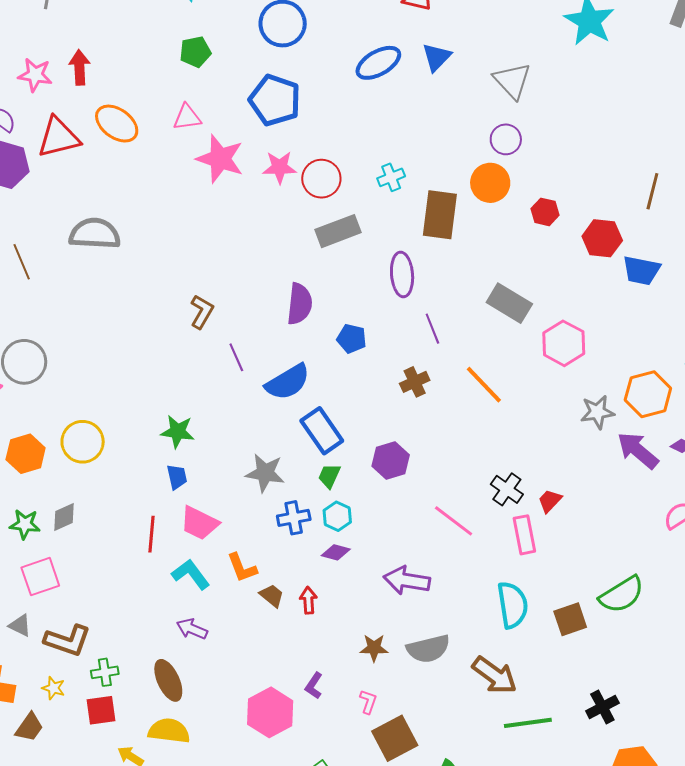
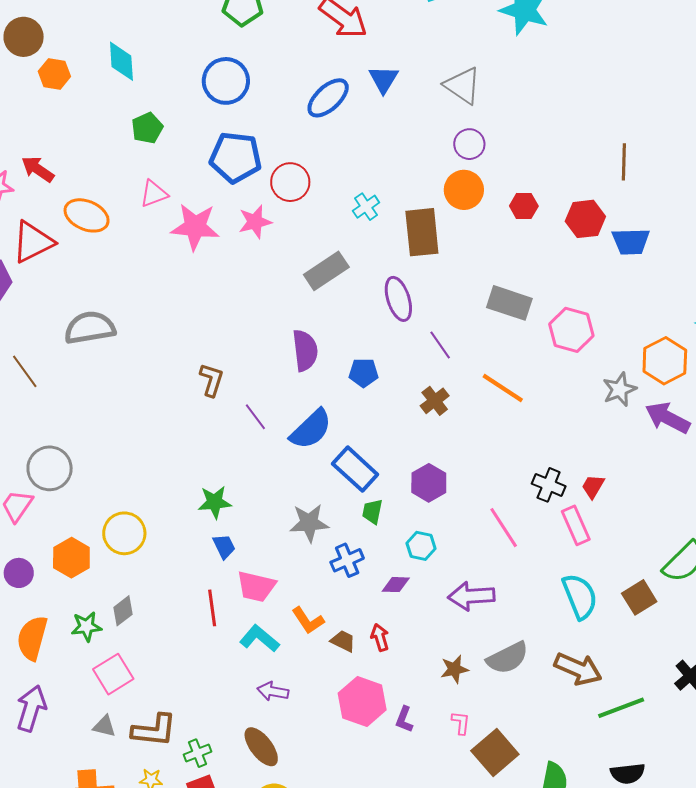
red arrow: (79, 67) -> (38, 169), turned -40
red circle: (321, 179) -> (290, 182), moved
cyan hexagon: (337, 516) -> (421, 546), moved
pink line: (454, 521) -> (504, 528), turned 33
pink hexagon: (270, 712) -> (362, 701), moved

